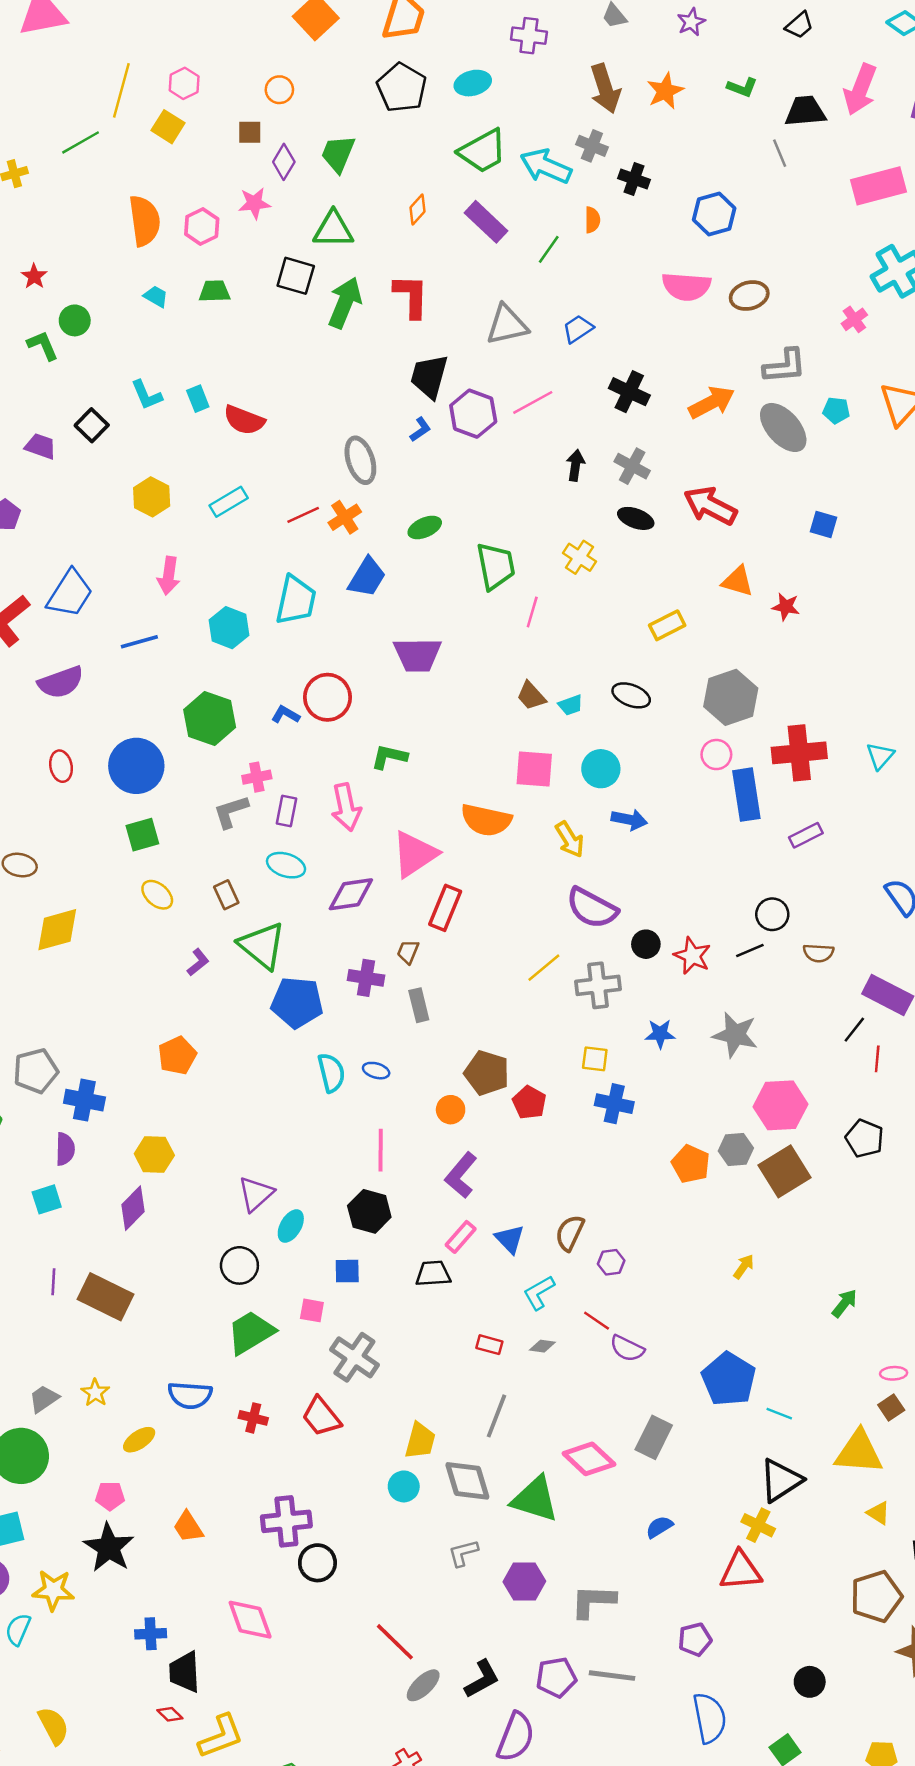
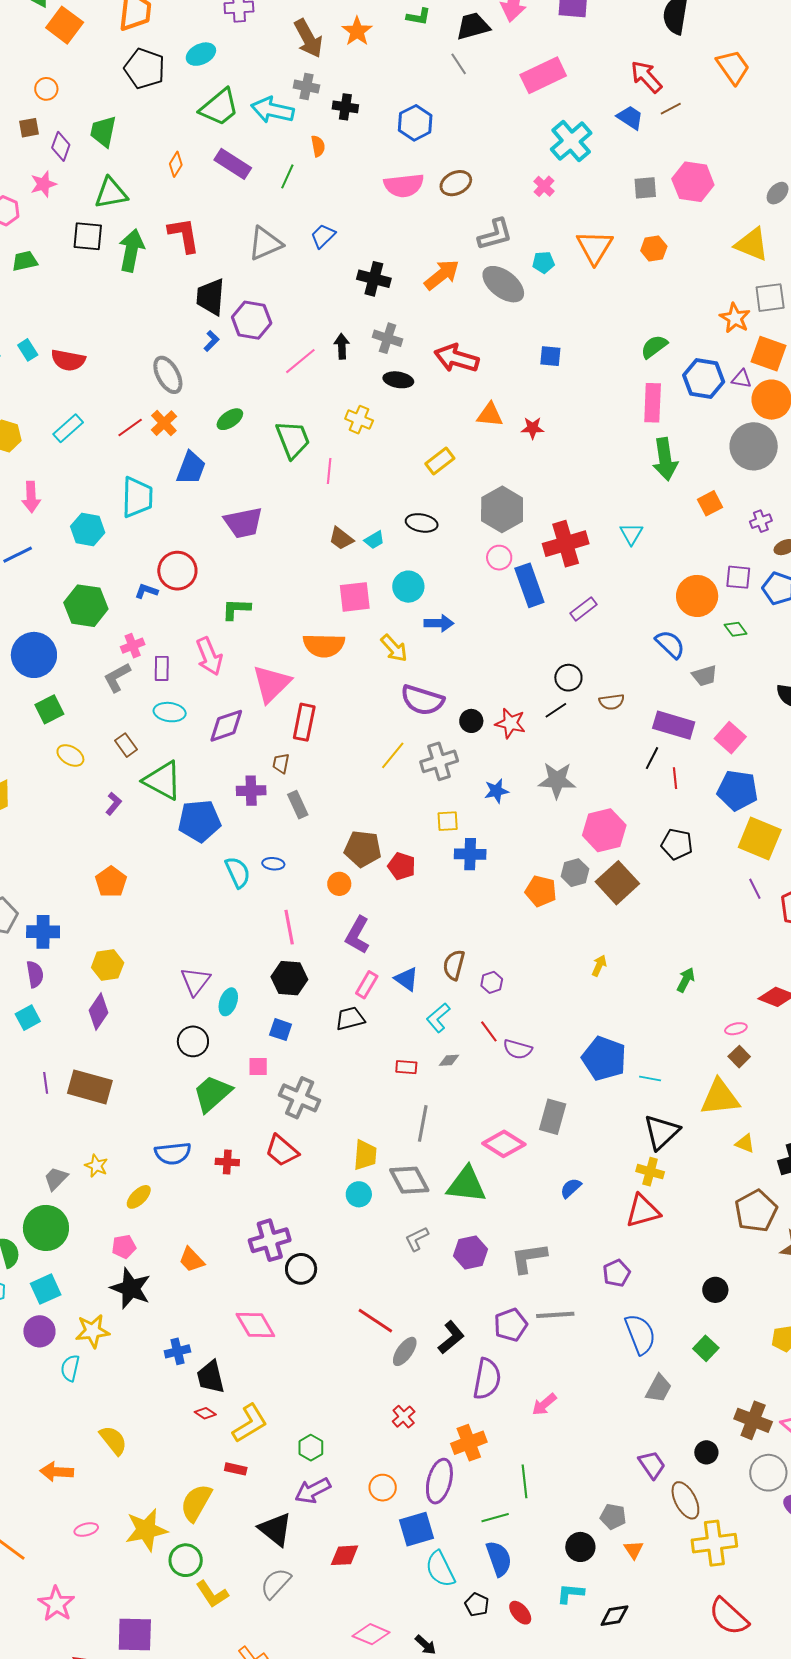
pink line: (533, 402) -> (300, 361), moved
blue square: (347, 1271) -> (281, 1030), turned 30
red line: (597, 1321) -> (489, 1031), turned 30

